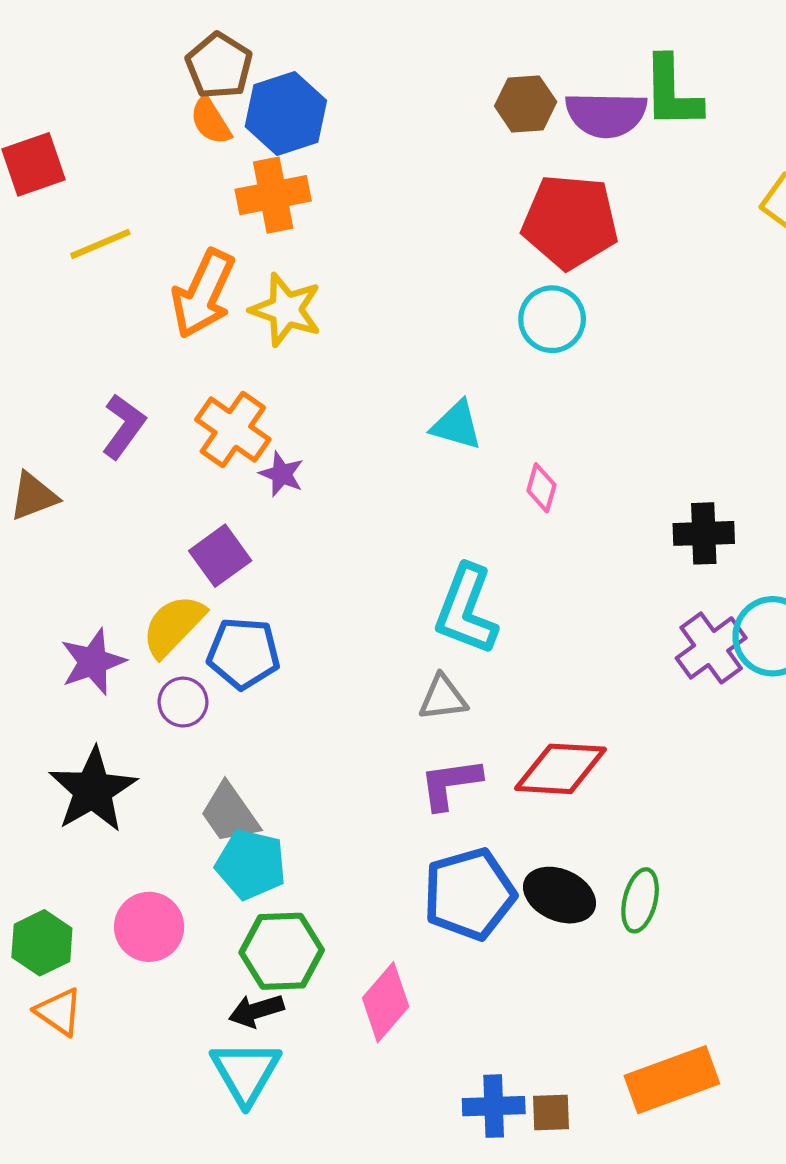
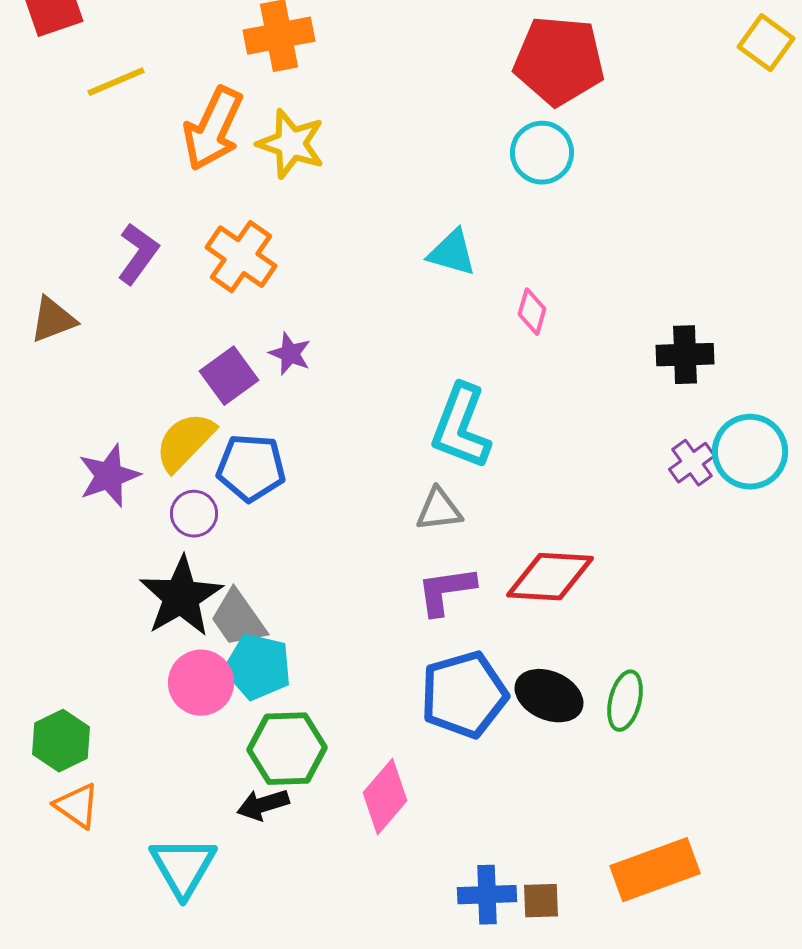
purple star: (282, 474) -> (290, 354), moved
purple cross: (711, 648) -> (692, 463), size x0.7
black star: (93, 790) -> (181, 597), moved
pink circle: (149, 927) -> (201, 683), moved
cyan triangle: (246, 1072) -> (183, 867), moved

